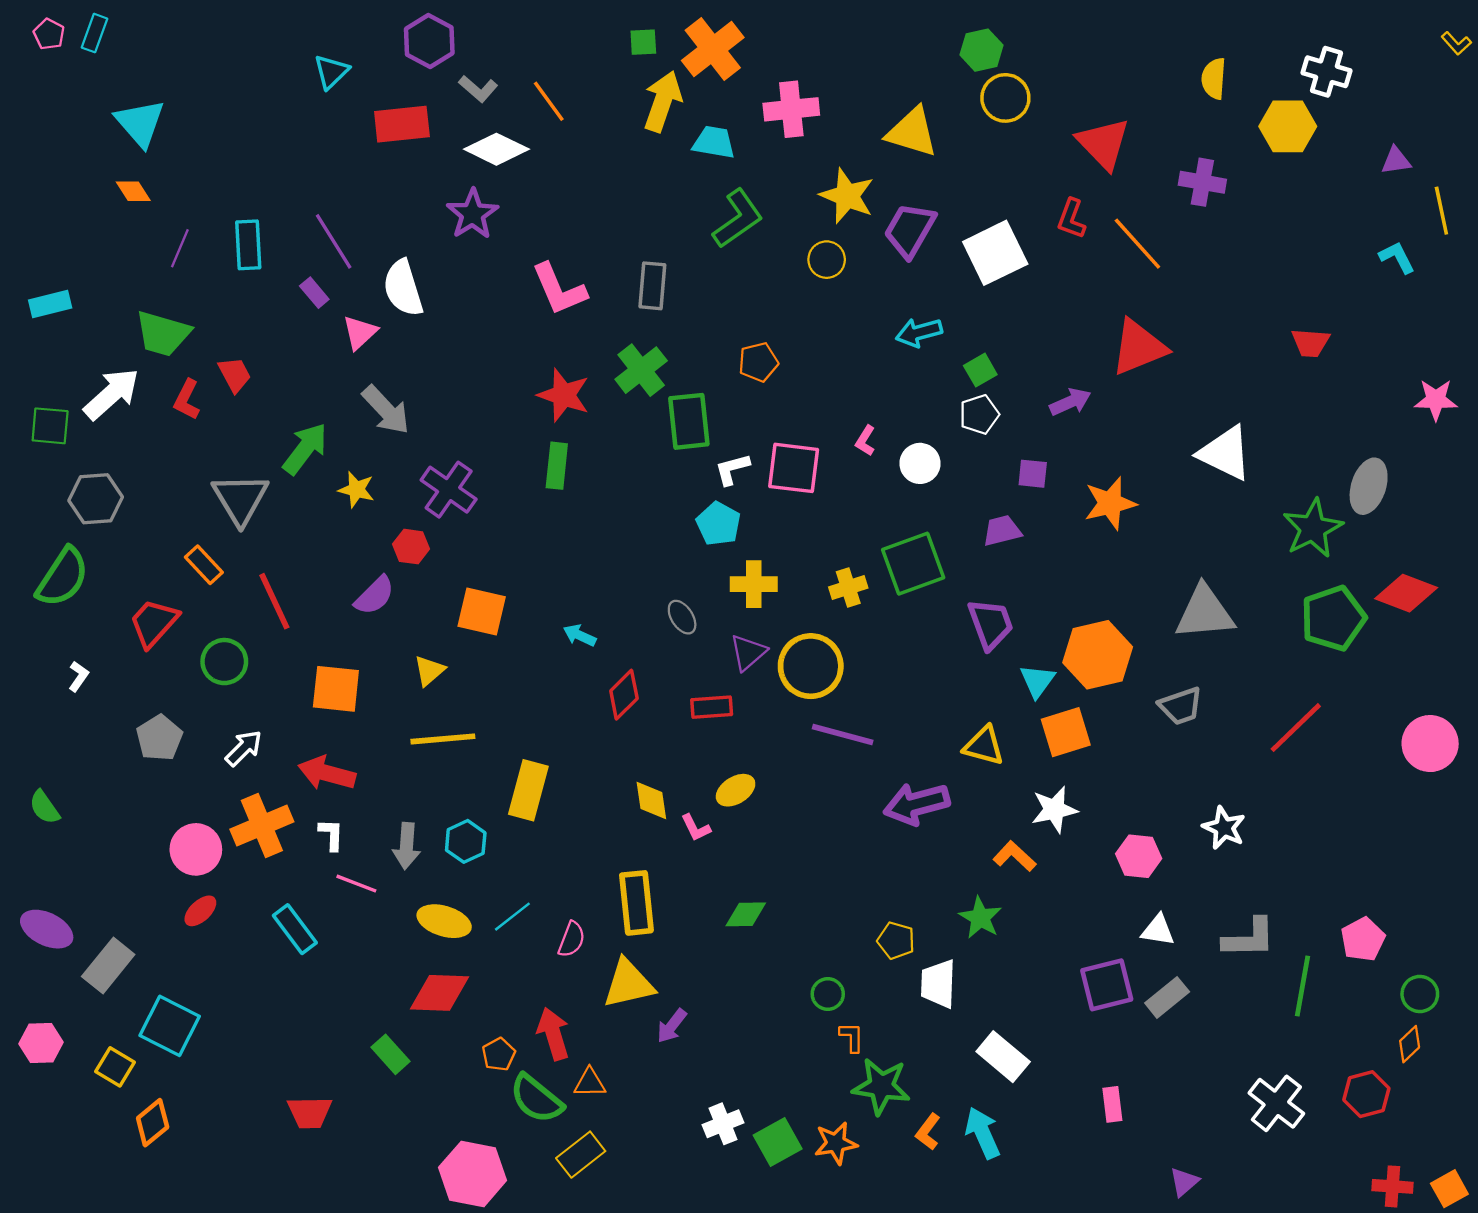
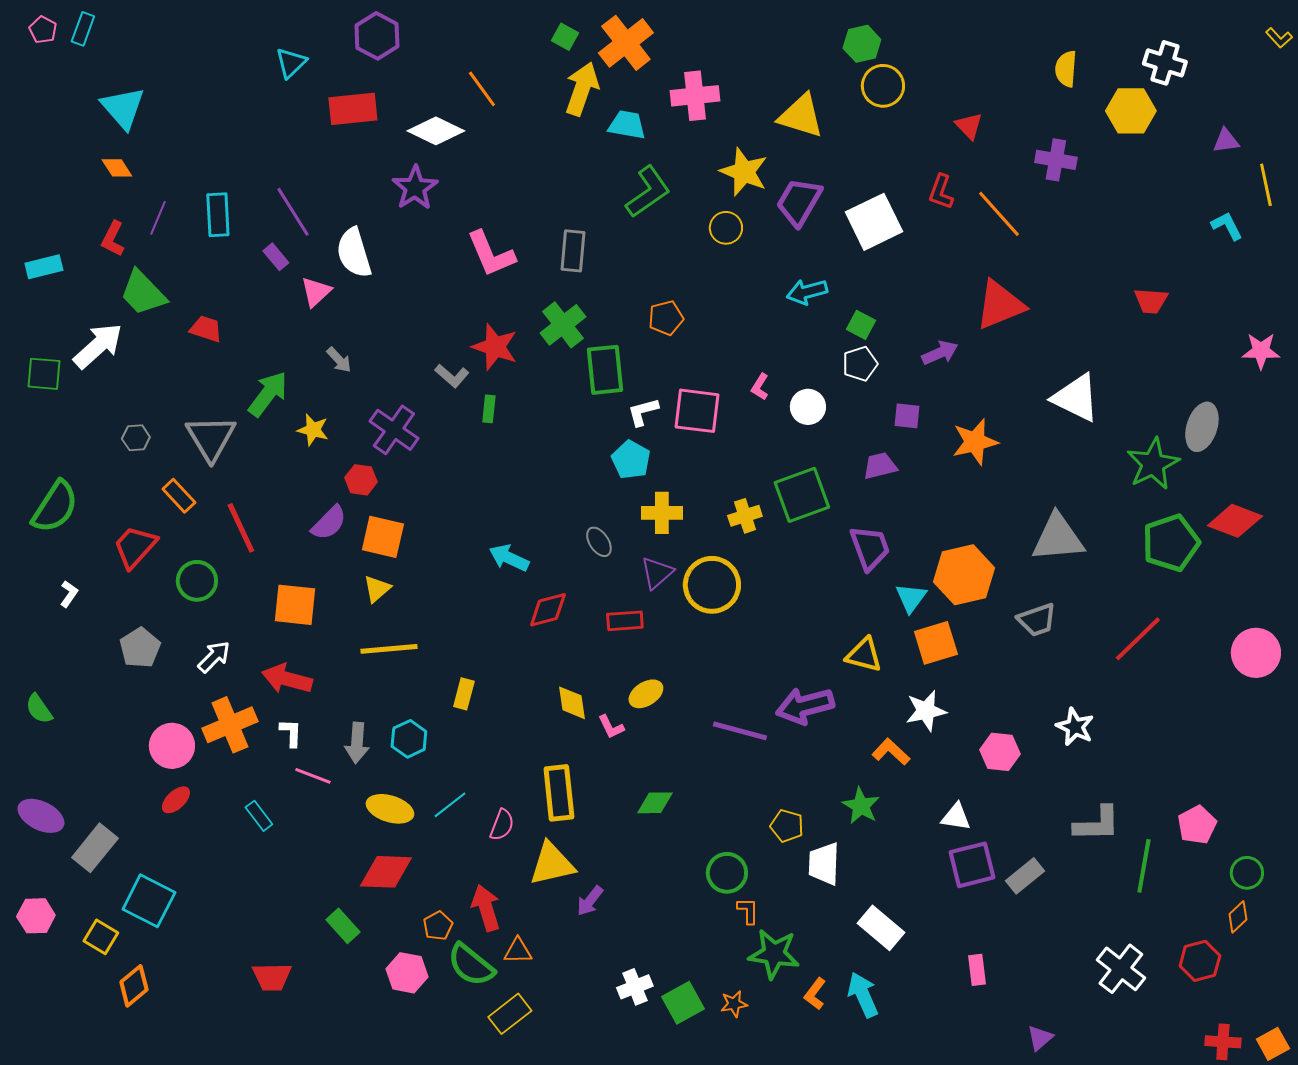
green square: (643, 42) -> (565, 37), turned 32
gray L-shape: (478, 89) -> (452, 376), moved
red triangle: (1103, 143) -> (969, 126), size x0.6
green trapezoid: (163, 334) -> (143, 293), turned 30
green square: (980, 370) -> (861, 325), turned -32
red trapezoid: (235, 375) -> (206, 329), turned -44
red L-shape: (187, 400) -> (113, 239), moved
gray arrow: (386, 410) -> (339, 360), size x0.6
green rectangle: (557, 466) -> (489, 409), size x0.7
gray hexagon: (96, 499) -> (136, 438), moved, size x0.6
orange square: (482, 611) -> (383, 537), moved
cyan arrow: (580, 635) -> (509, 558), size x1.4
red diamond: (624, 695) -> (548, 610), turned 30
purple line: (843, 734) -> (740, 731), moved
yellow rectangle: (528, 790) -> (464, 694), size x0.6
cyan rectangle: (295, 929) -> (259, 816), size x0.7
white triangle: (1158, 930) -> (956, 817), moved
green circle: (828, 994) -> (727, 873), size x1.4
orange star: (836, 1143) -> (734, 1004), size x0.7
pink hexagon: (473, 1174) -> (407, 973), moved, size x0.7

